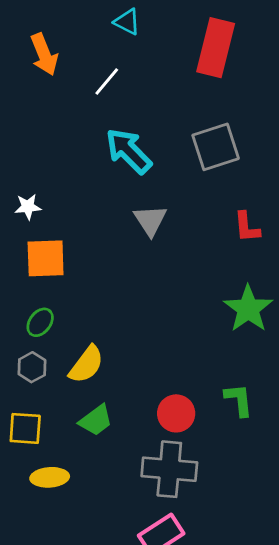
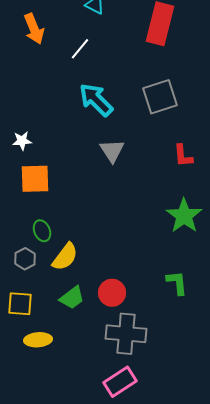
green ellipse: (40, 322) -> (42, 231), moved, turned -60
red circle: (176, 413) -> (112, 293), moved

